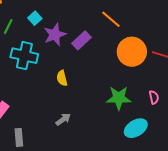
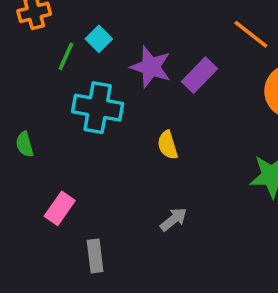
cyan square: (35, 18) -> (99, 39), moved
purple star: (55, 35) -> (151, 67), turned -30

